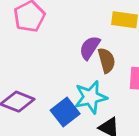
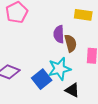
purple semicircle: (90, 48) -> (59, 34), turned -36

